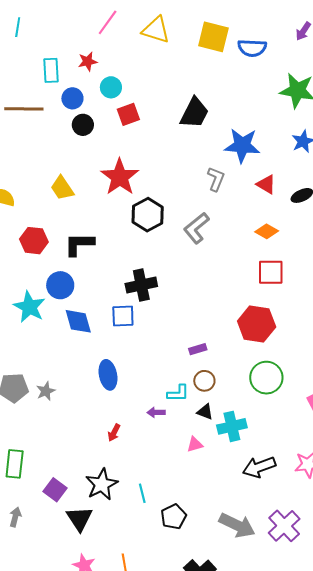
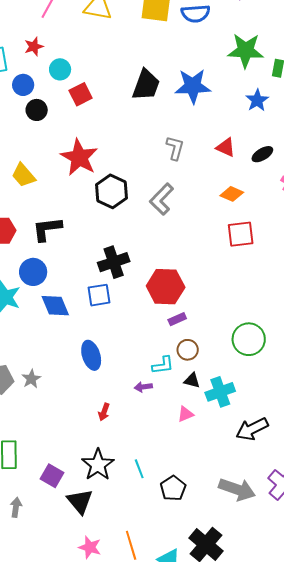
blue star: (242, 146) -> (193, 86), moved
red hexagon: (257, 324) -> (166, 287), moved

